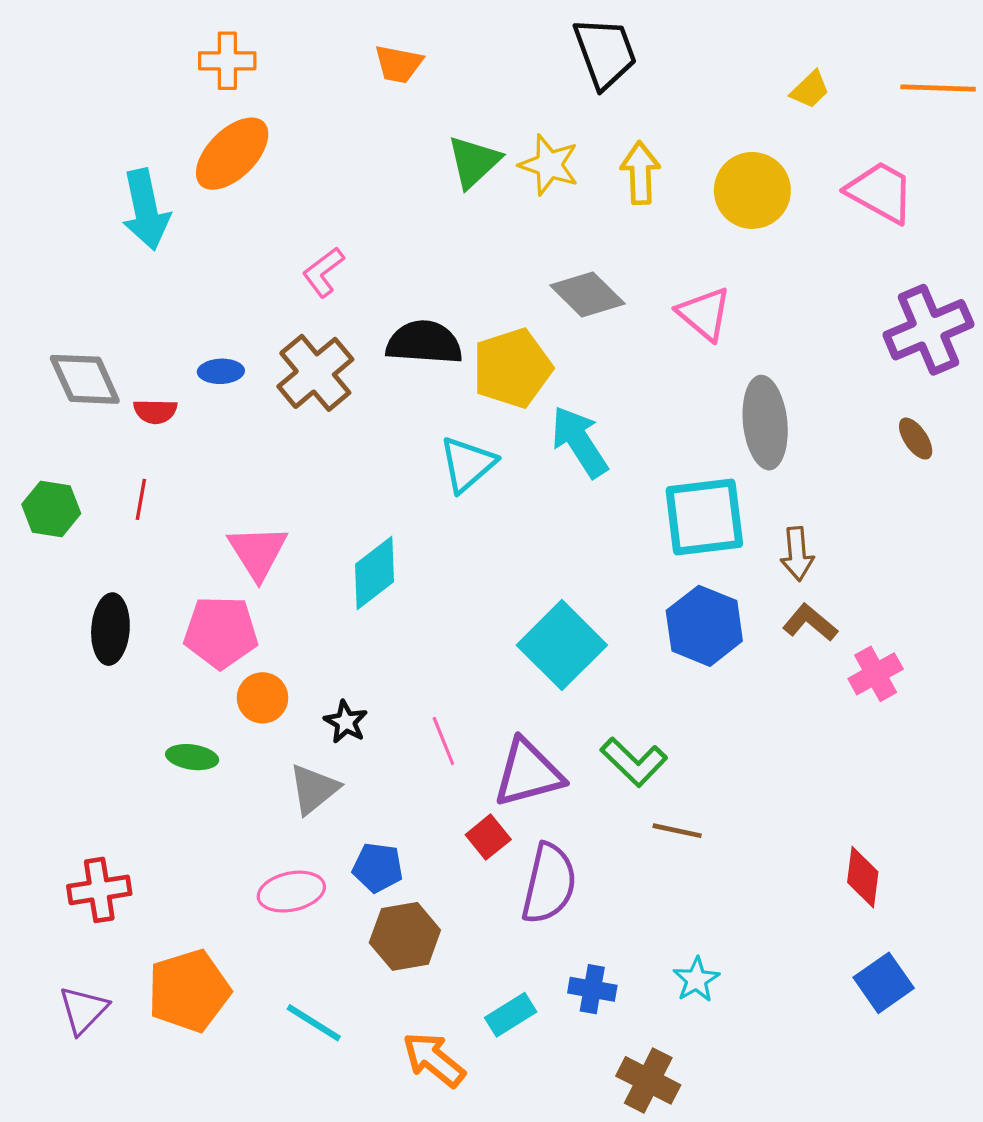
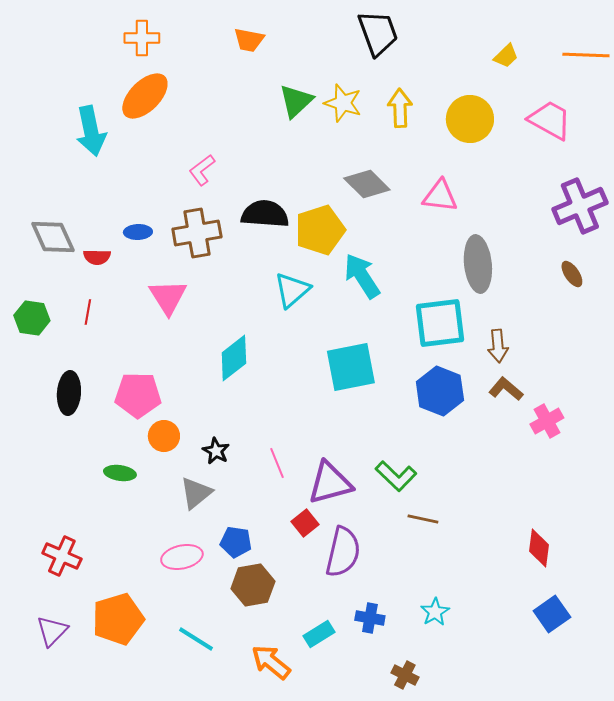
pink triangle: (704, 314) -> (440, 196), turned -33
brown cross: (315, 373) -> (197, 233), turned 30
pink triangle: (258, 552) -> (168, 297), moved
cyan square: (562, 645) -> (351, 367), moved, turned 34
red cross: (99, 890) -> (62, 556), turned 33
brown cross: (648, 1080) -> (405, 675), size x0.7

